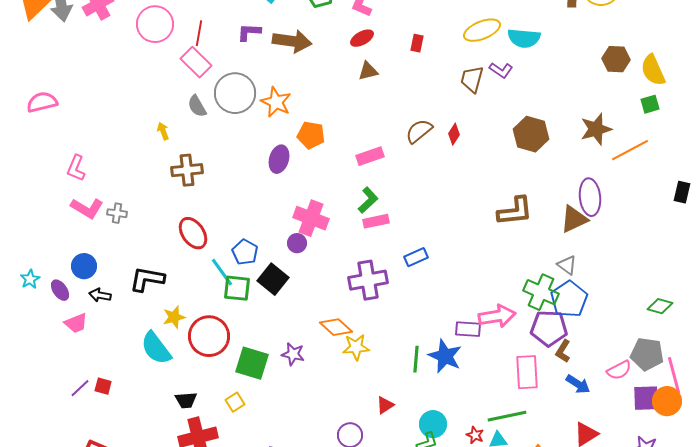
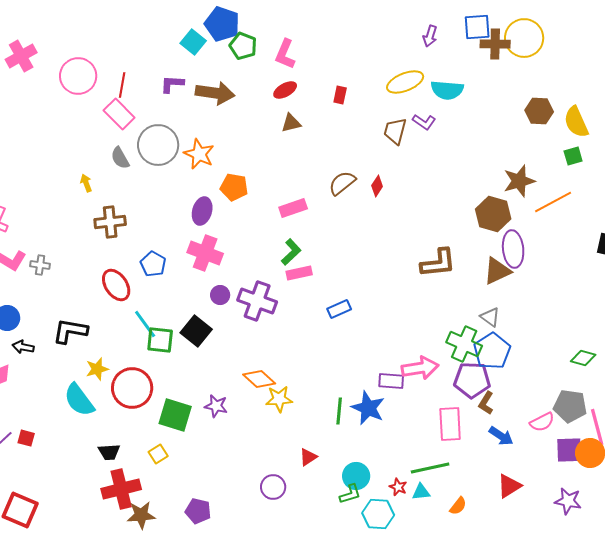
brown hexagon: (531, 134) -> (493, 214), moved
pink cross: (311, 218) -> (205, 253), moved
blue pentagon: (245, 252) -> (153, 264), moved
purple cross: (368, 280) -> (257, 301), moved, turned 30

